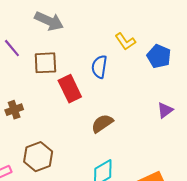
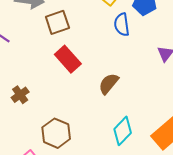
brown square: (45, 63) -> (57, 22), moved
blue semicircle: (99, 67) -> (122, 25), moved

